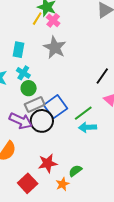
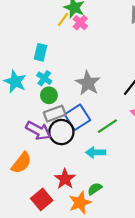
gray star: (55, 48) -> (88, 83), moved
cyan arrow: (88, 127) -> (96, 152), moved
red star: (48, 163) -> (65, 179), turned -30
orange star: (63, 184) -> (80, 203), size x1.5

